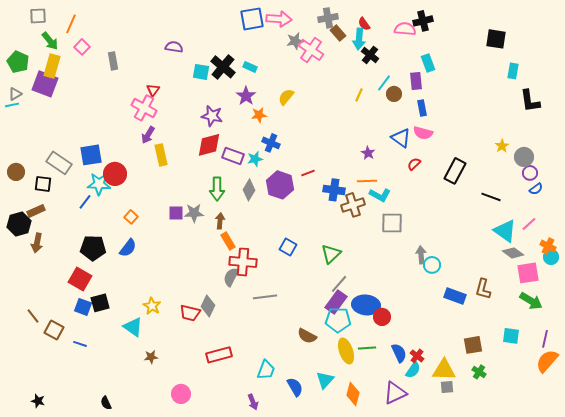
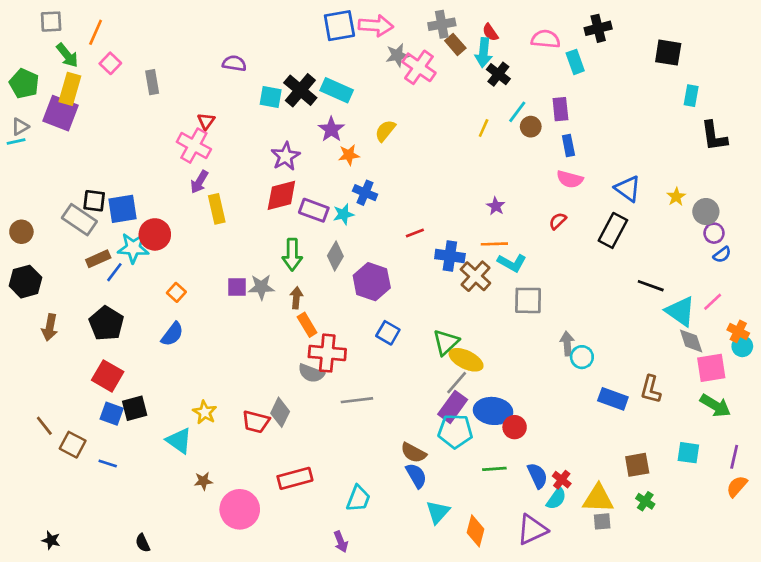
black cross: (423, 21) -> (598, 28), moved
cyan rectangle: (428, 63) -> (575, 62), moved
cyan rectangle: (250, 67) -> (337, 90), size x1.6
purple star: (212, 116) -> (286, 156), turned 30
blue triangle: (401, 138) -> (628, 189), moved
black square: (43, 184) -> (94, 201), moved
purple hexagon: (280, 185) -> (372, 282), moved
black line: (491, 197) -> (651, 286), moved
brown cross: (353, 205) -> (475, 276), turned -30
brown rectangle: (36, 211) -> (98, 259), moved
black hexagon: (19, 224) -> (25, 282), moved
black pentagon: (93, 248) -> (106, 323), moved, turned 30
gray diamond: (513, 253) -> (691, 341), turned 35
gray semicircle: (231, 277) -> (311, 373), turned -96
yellow ellipse: (346, 351) -> (466, 360), moved, turned -45
orange semicircle: (547, 361) -> (737, 486), size x0.7
blue semicircle: (295, 387) -> (416, 476), moved
pink circle: (181, 394) -> (240, 509), moved, size x1.5

